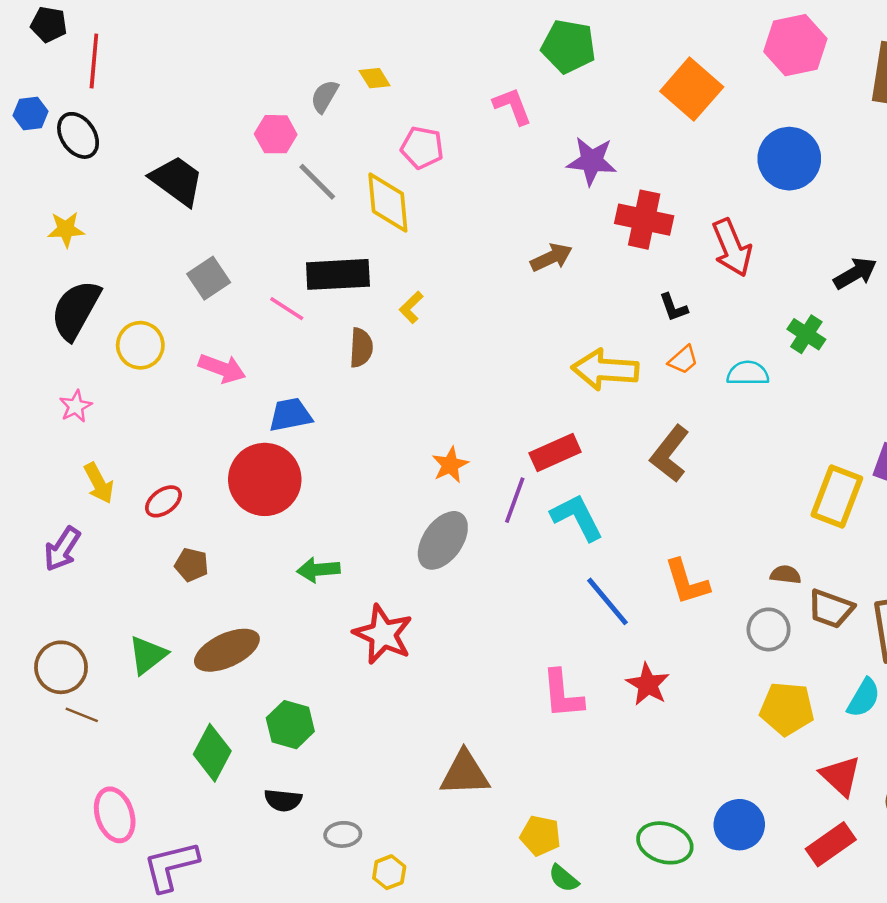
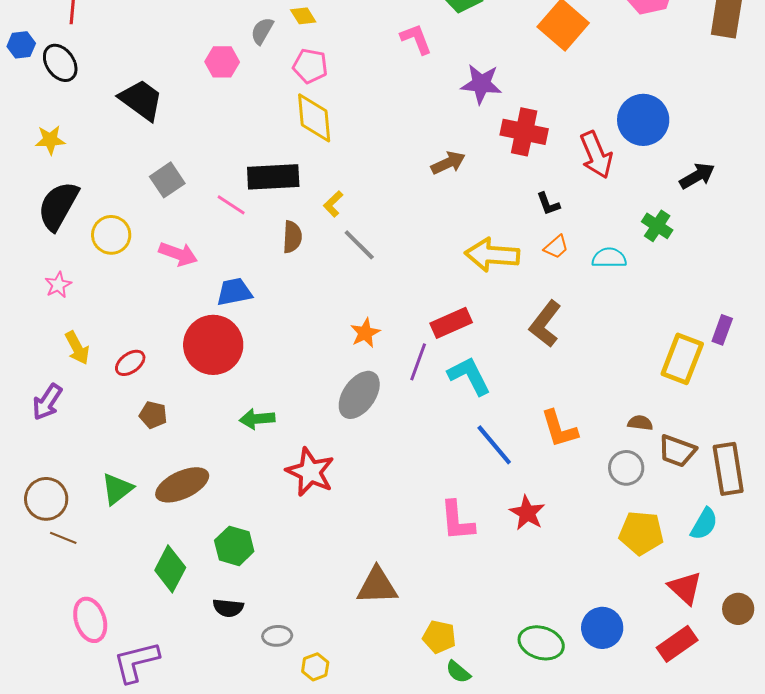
pink pentagon: (422, 148) -> (310, 66), moved
blue circle: (789, 159) -> (643, 120), moved
gray line: (317, 182) -> (359, 245), moved

